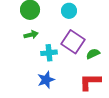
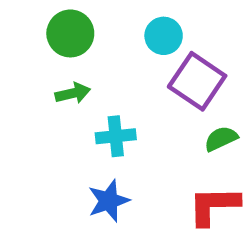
purple square: (73, 42) -> (197, 81), moved

